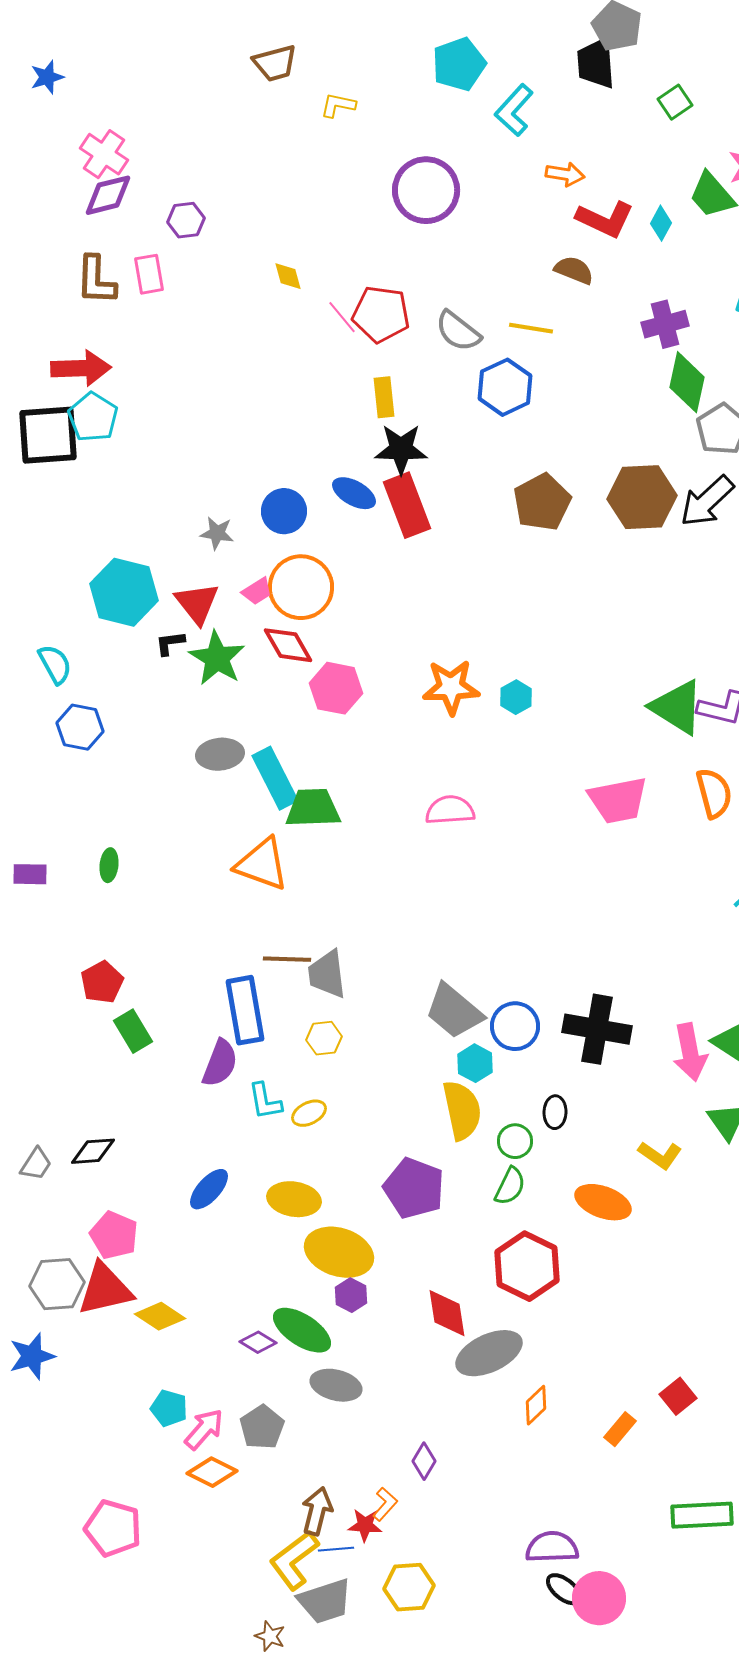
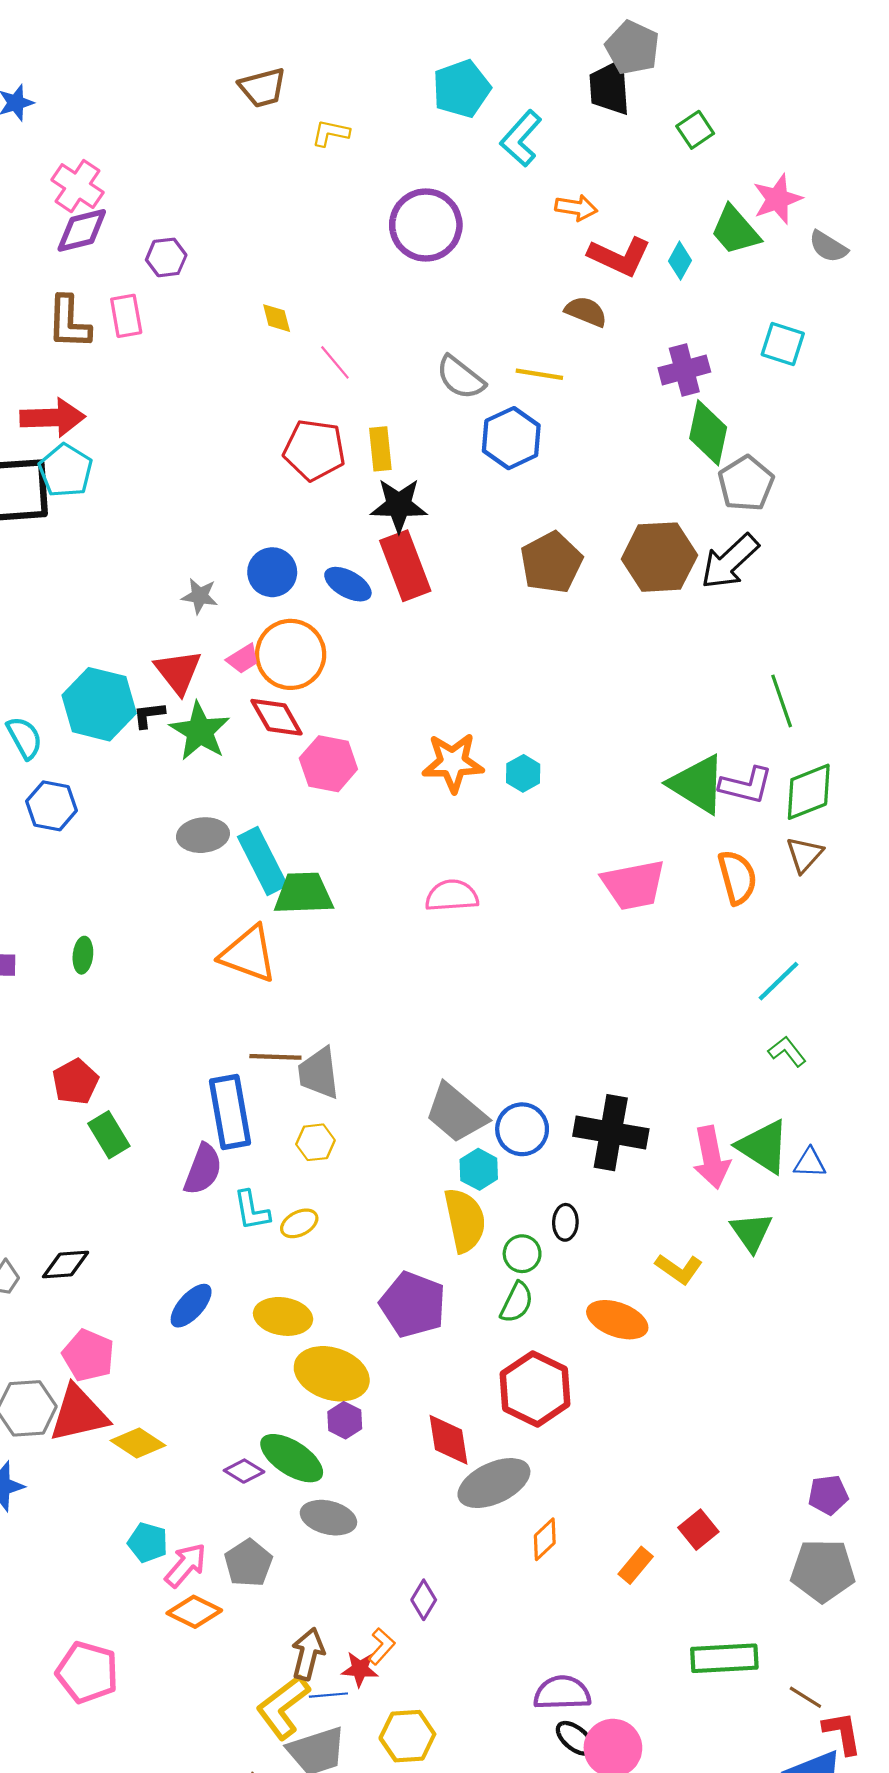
red pentagon: (381, 314) -> (314, 450), moved
blue ellipse: (354, 493) -> (348, 584), moved
cyan hexagon: (124, 592) -> (99, 704), moved

